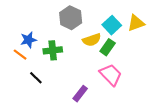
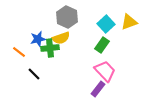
blue star: (28, 40) -> (38, 39), moved
yellow semicircle: (92, 40) -> (61, 38), moved
purple rectangle: (80, 94) -> (98, 89), moved

